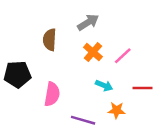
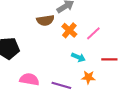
brown semicircle: (50, 40) -> (45, 20), moved, turned -102
pink semicircle: (52, 94) -> (29, 79), moved, turned -90

